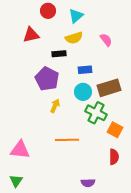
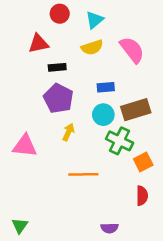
pink semicircle: (106, 40) -> (132, 50), size x1.6
black rectangle: (59, 54) -> (57, 67), moved
orange square: (115, 130) -> (143, 162), turned 35
pink triangle: (20, 150) -> (25, 146), moved

